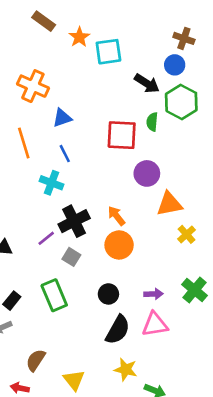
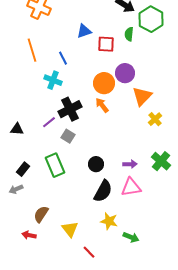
blue triangle: (62, 118) -> (84, 31), moved
red square: (122, 135) -> (106, 44), size x0.7
orange triangle: (169, 204) -> (142, 96), turned -35
orange circle: (119, 245) -> (104, 83), moved

